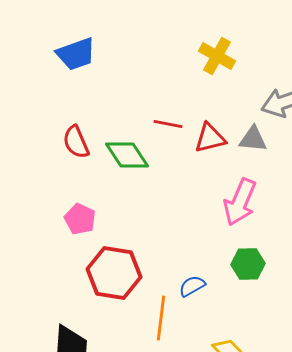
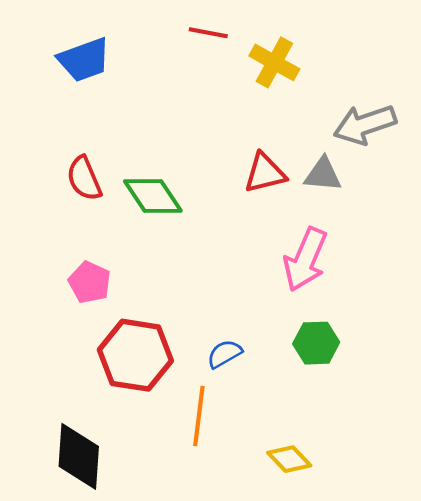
red line: (168, 124) -> (208, 33), moved
blue semicircle: (192, 286) -> (224, 354), moved

